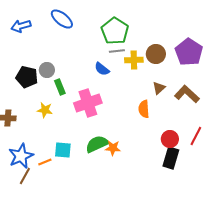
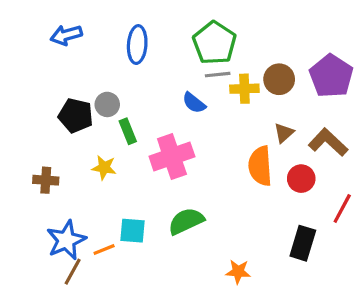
blue ellipse: (62, 19) -> (137, 45), moved, turned 55
orange semicircle: (144, 109) -> (260, 166), size x1.4
red circle: (170, 139) -> (301, 179), moved
orange star: (113, 148) -> (238, 272), moved

